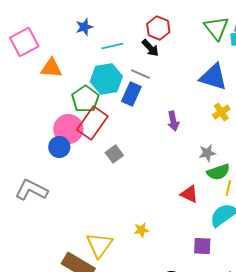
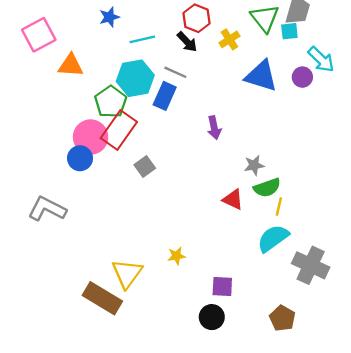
yellow cross: (221, 112) -> (229, 39), moved
red triangle: (189, 194) -> (233, 199), moved
purple square: (202, 246) -> (222, 286), moved

